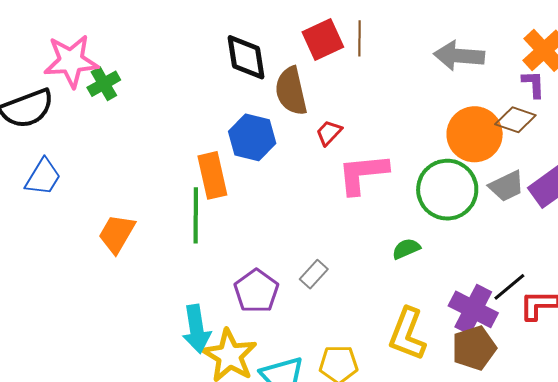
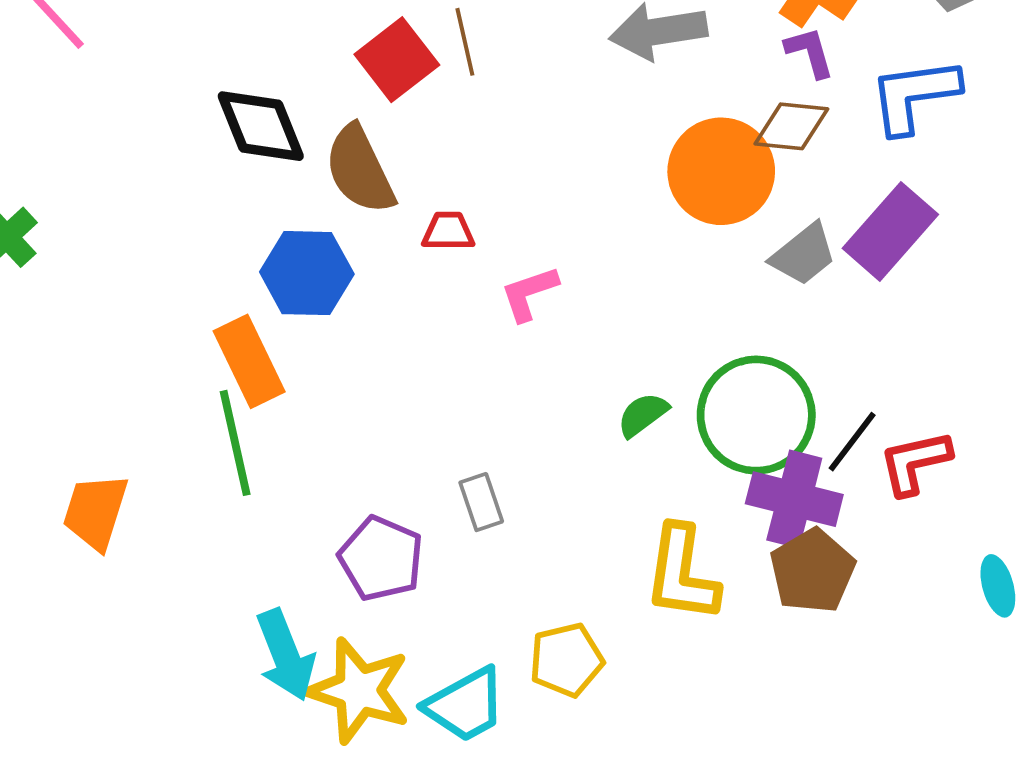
red trapezoid: (329, 133) -> (448, 231), turned 60
pink L-shape: (363, 174) -> (529, 293), size x0.6
green circle: (447, 190) -> (756, 415), moved
gray rectangle: (314, 274) -> (481, 502), turned -48

